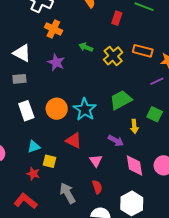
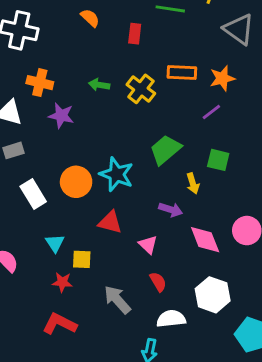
orange cross: (53, 29) -> (40, 83), moved
cyan triangle: (34, 147) -> (55, 243), turned -32

